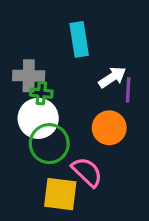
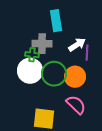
gray cross: (29, 76) -> (42, 44), moved
green circle: (49, 144) -> (54, 74), moved
pink semicircle: (87, 172) -> (76, 105), moved

